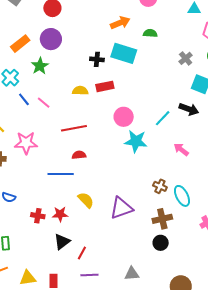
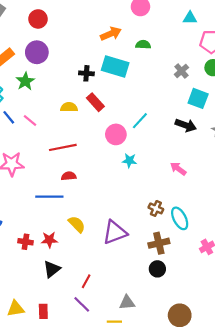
red rectangle: (105, 86) -> (95, 102), turned 60
cyan line: (163, 118) -> (140, 121), moved
cyan star: (136, 141) -> (129, 161), size x0.6
red line: (82, 253) -> (86, 281), moved
purple line: (89, 275) -> (82, 304), turned 48

